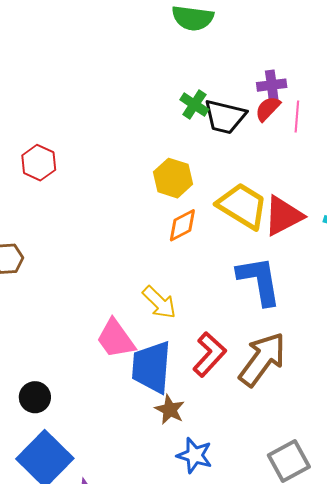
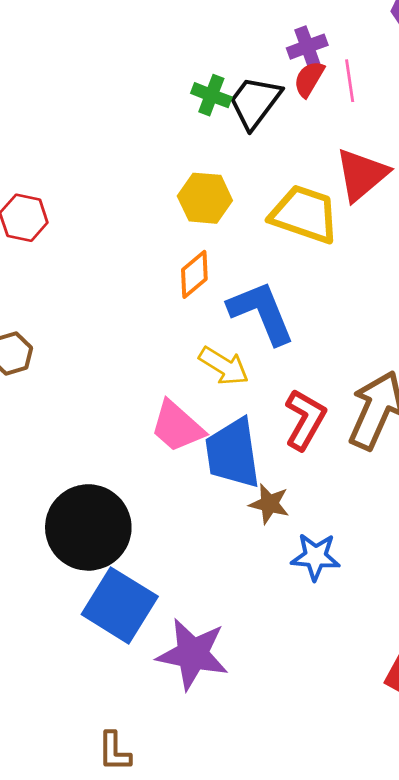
black trapezoid: (225, 117) -> (255, 102), turned 126
red triangle: (283, 216) -> (362, 175), moved
orange diamond: (182, 225) -> (194, 274), moved
blue L-shape: (259, 281) -> (261, 313), moved
black circle: (35, 397) -> (88, 527), size x2.0

